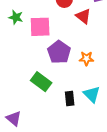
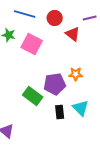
pink square: (40, 27) -> (32, 44), turned 30
purple pentagon: (59, 52) -> (55, 84), moved, turned 30

